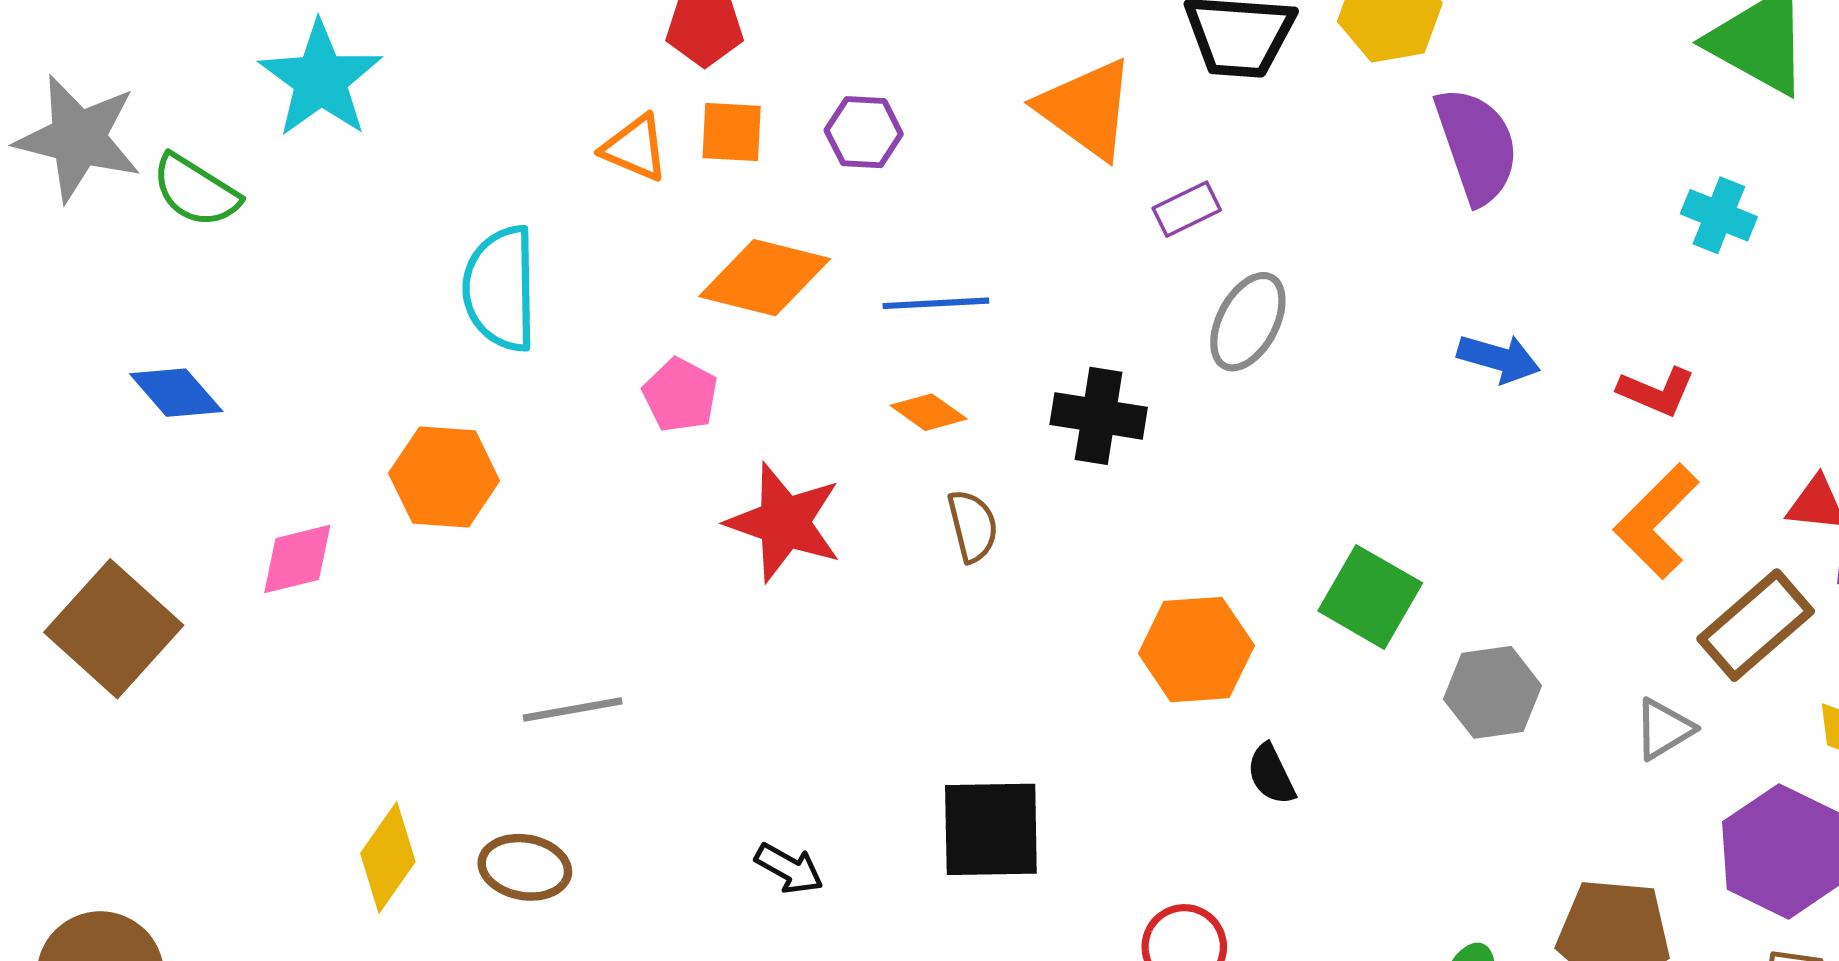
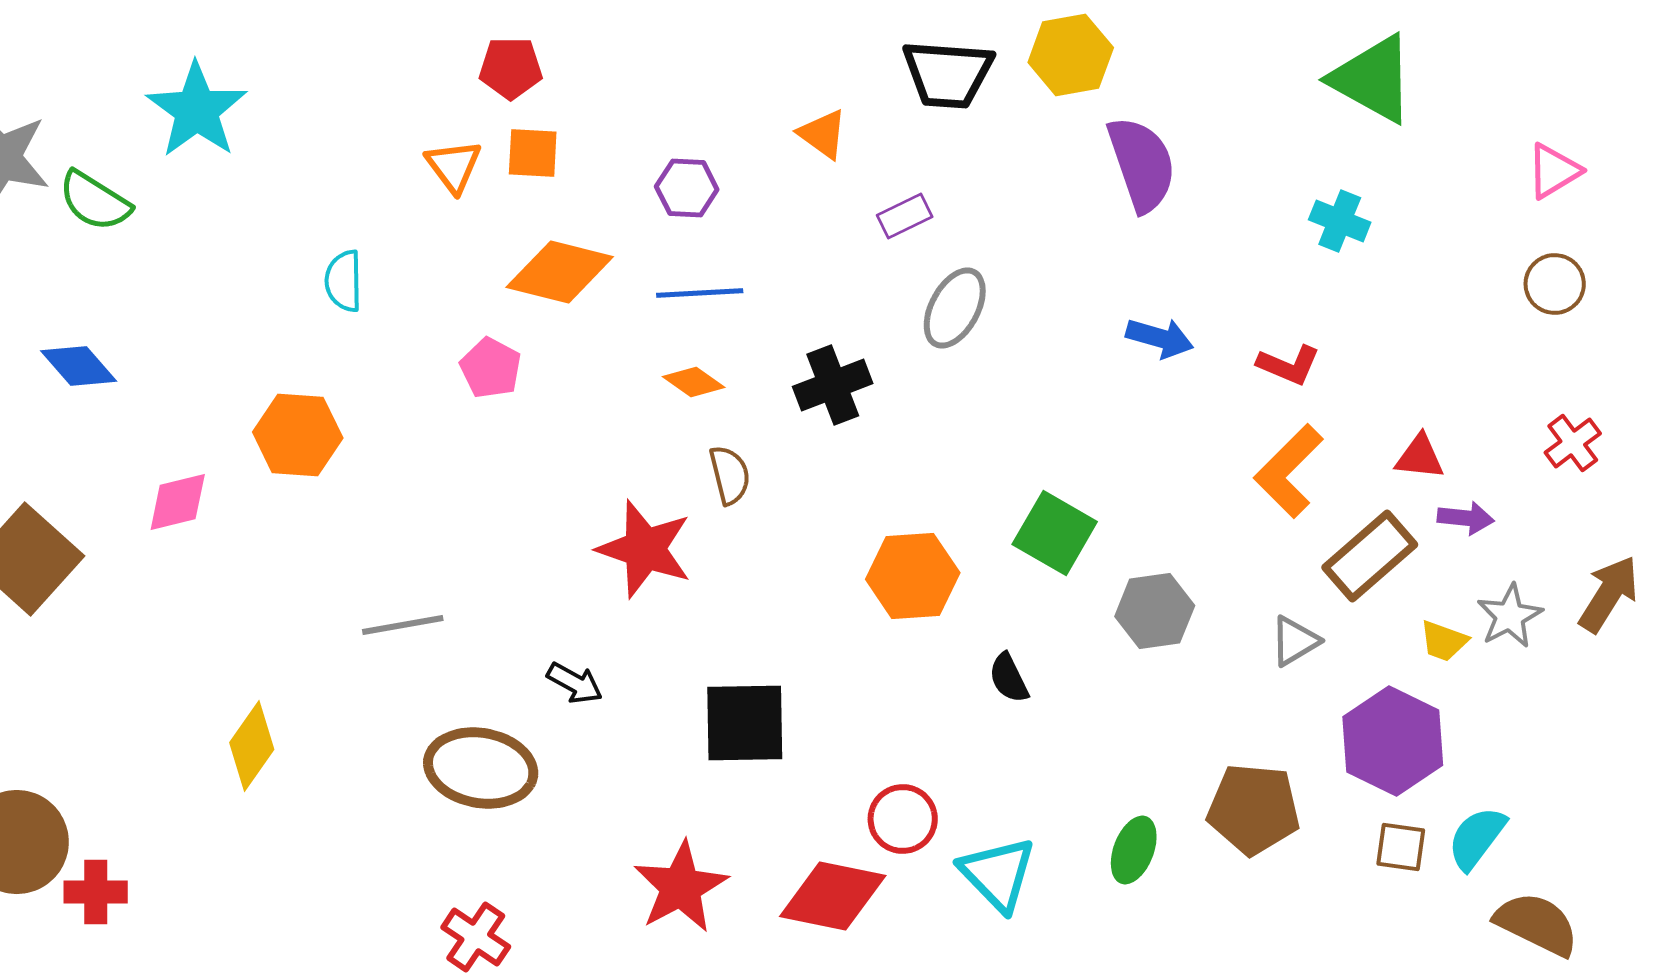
orange triangle: (1086, 109) -> (823, 134), size x0.6
purple hexagon: (864, 132) -> (687, 188), moved
orange triangle: (635, 148) -> (454, 166), turned 30
cyan semicircle: (500, 289) -> (344, 281), size x0.6
black cross: (1099, 416) -> (833, 385), turned -30
red star: (784, 522) -> (645, 549), moved
black semicircle: (1271, 774) -> (1009, 678), moved
brown ellipse: (525, 867) -> (481, 768), moved, size x1.5
black arrow: (789, 869) -> (575, 683), moved

